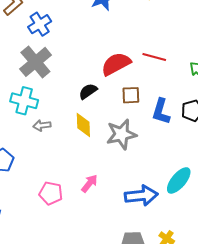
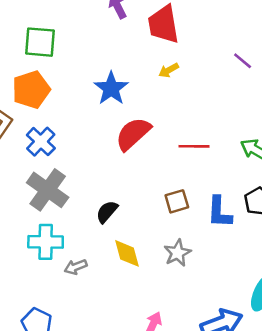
red semicircle: (116, 64) -> (133, 134), moved
black semicircle: (88, 91) -> (107, 212), moved
gray star: (121, 134) -> (177, 253), size x0.7

